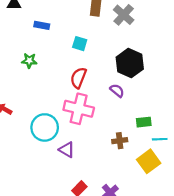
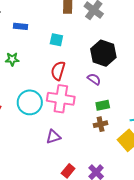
green rectangle: (144, 122) -> (103, 105), moved
cyan circle: (45, 127) -> (30, 102), moved
purple triangle: (67, 150) -> (53, 137), turned -42

